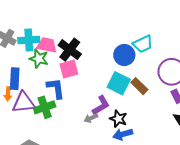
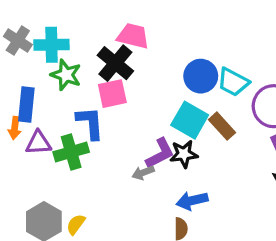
cyan trapezoid: (143, 44) -> (233, 82), moved, turned 50
pink trapezoid: (47, 45) -> (133, 36), moved
purple triangle: (24, 103) -> (38, 143), size x0.7
black star: (118, 119) -> (184, 154), moved, turned -30

